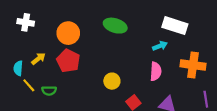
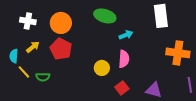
white cross: (26, 22) -> (28, 21), moved
white rectangle: (175, 26) -> (161, 16), turned 65
cyan arrow: (160, 46) -> (126, 35), moved
pink semicircle: (156, 71) -> (124, 59), moved

